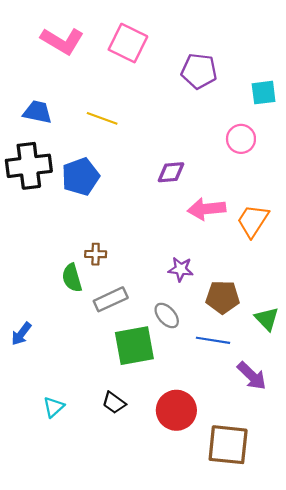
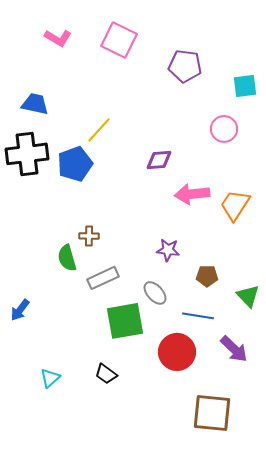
pink L-shape: (62, 41) -> (58, 38), size x0.7
yellow line: (102, 118) -> (99, 130), moved, turned -68
brown pentagon: (223, 297) -> (207, 276), size x0.7
red circle: (176, 410) -> (177, 352), moved

